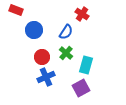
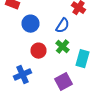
blue cross: (46, 77) -> (22, 75), moved
purple square: (81, 88) -> (64, 82), moved

